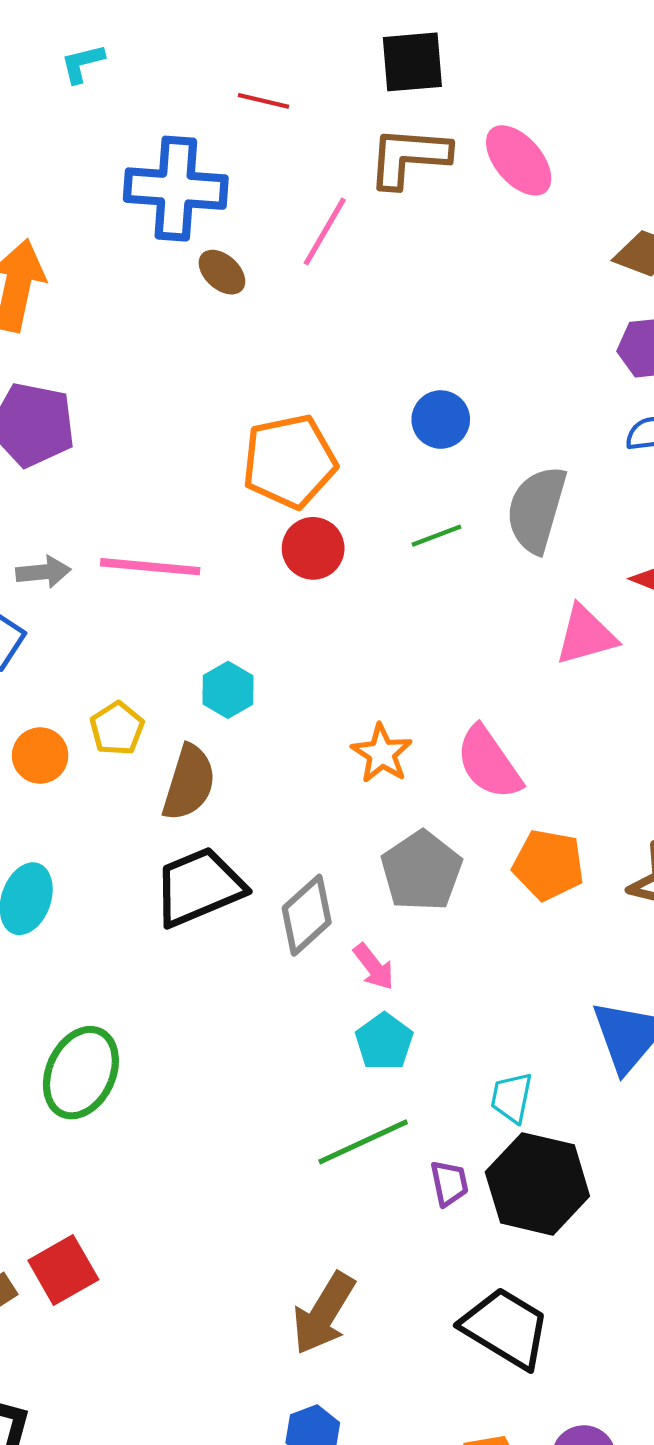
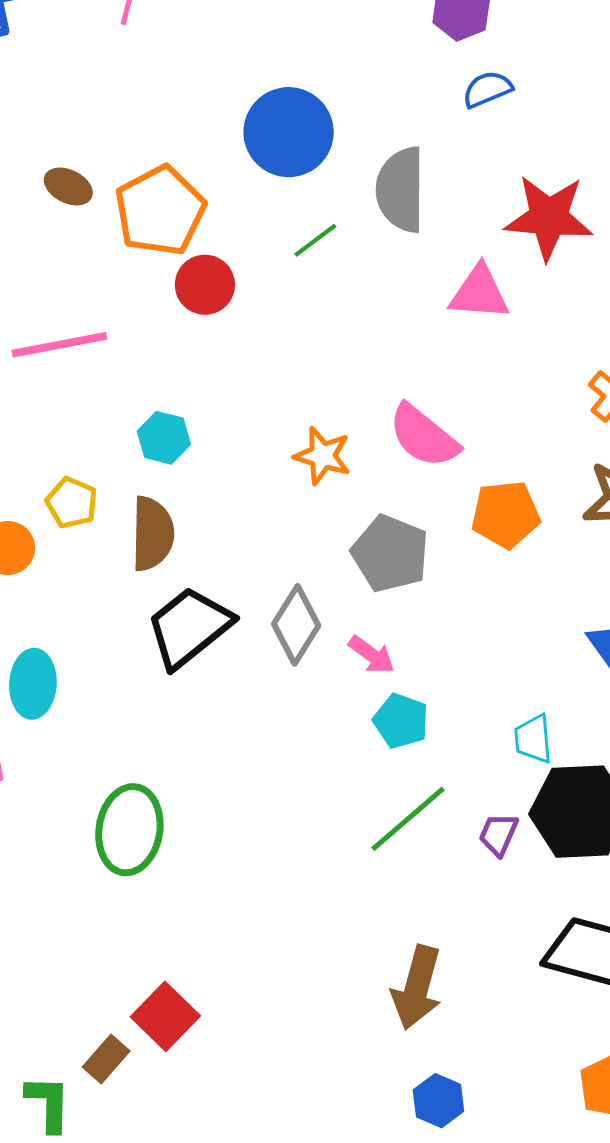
brown ellipse: (222, 272) -> (68, 186), moved
blue circle: (441, 420) -> (289, 132), size x1.6
pink triangle: (586, 635) -> (479, 293), turned 36
purple trapezoid: (449, 1183) -> (498, 834), turned -129

